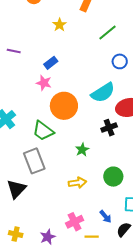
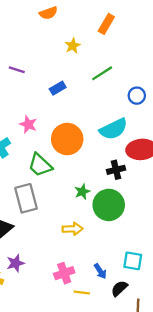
green line: (108, 33) -> (102, 73), moved
pink star: (44, 83) -> (28, 124), moved
green circle: (113, 177) -> (109, 205), moved, size x1.4
purple star: (48, 237) -> (15, 263), moved

